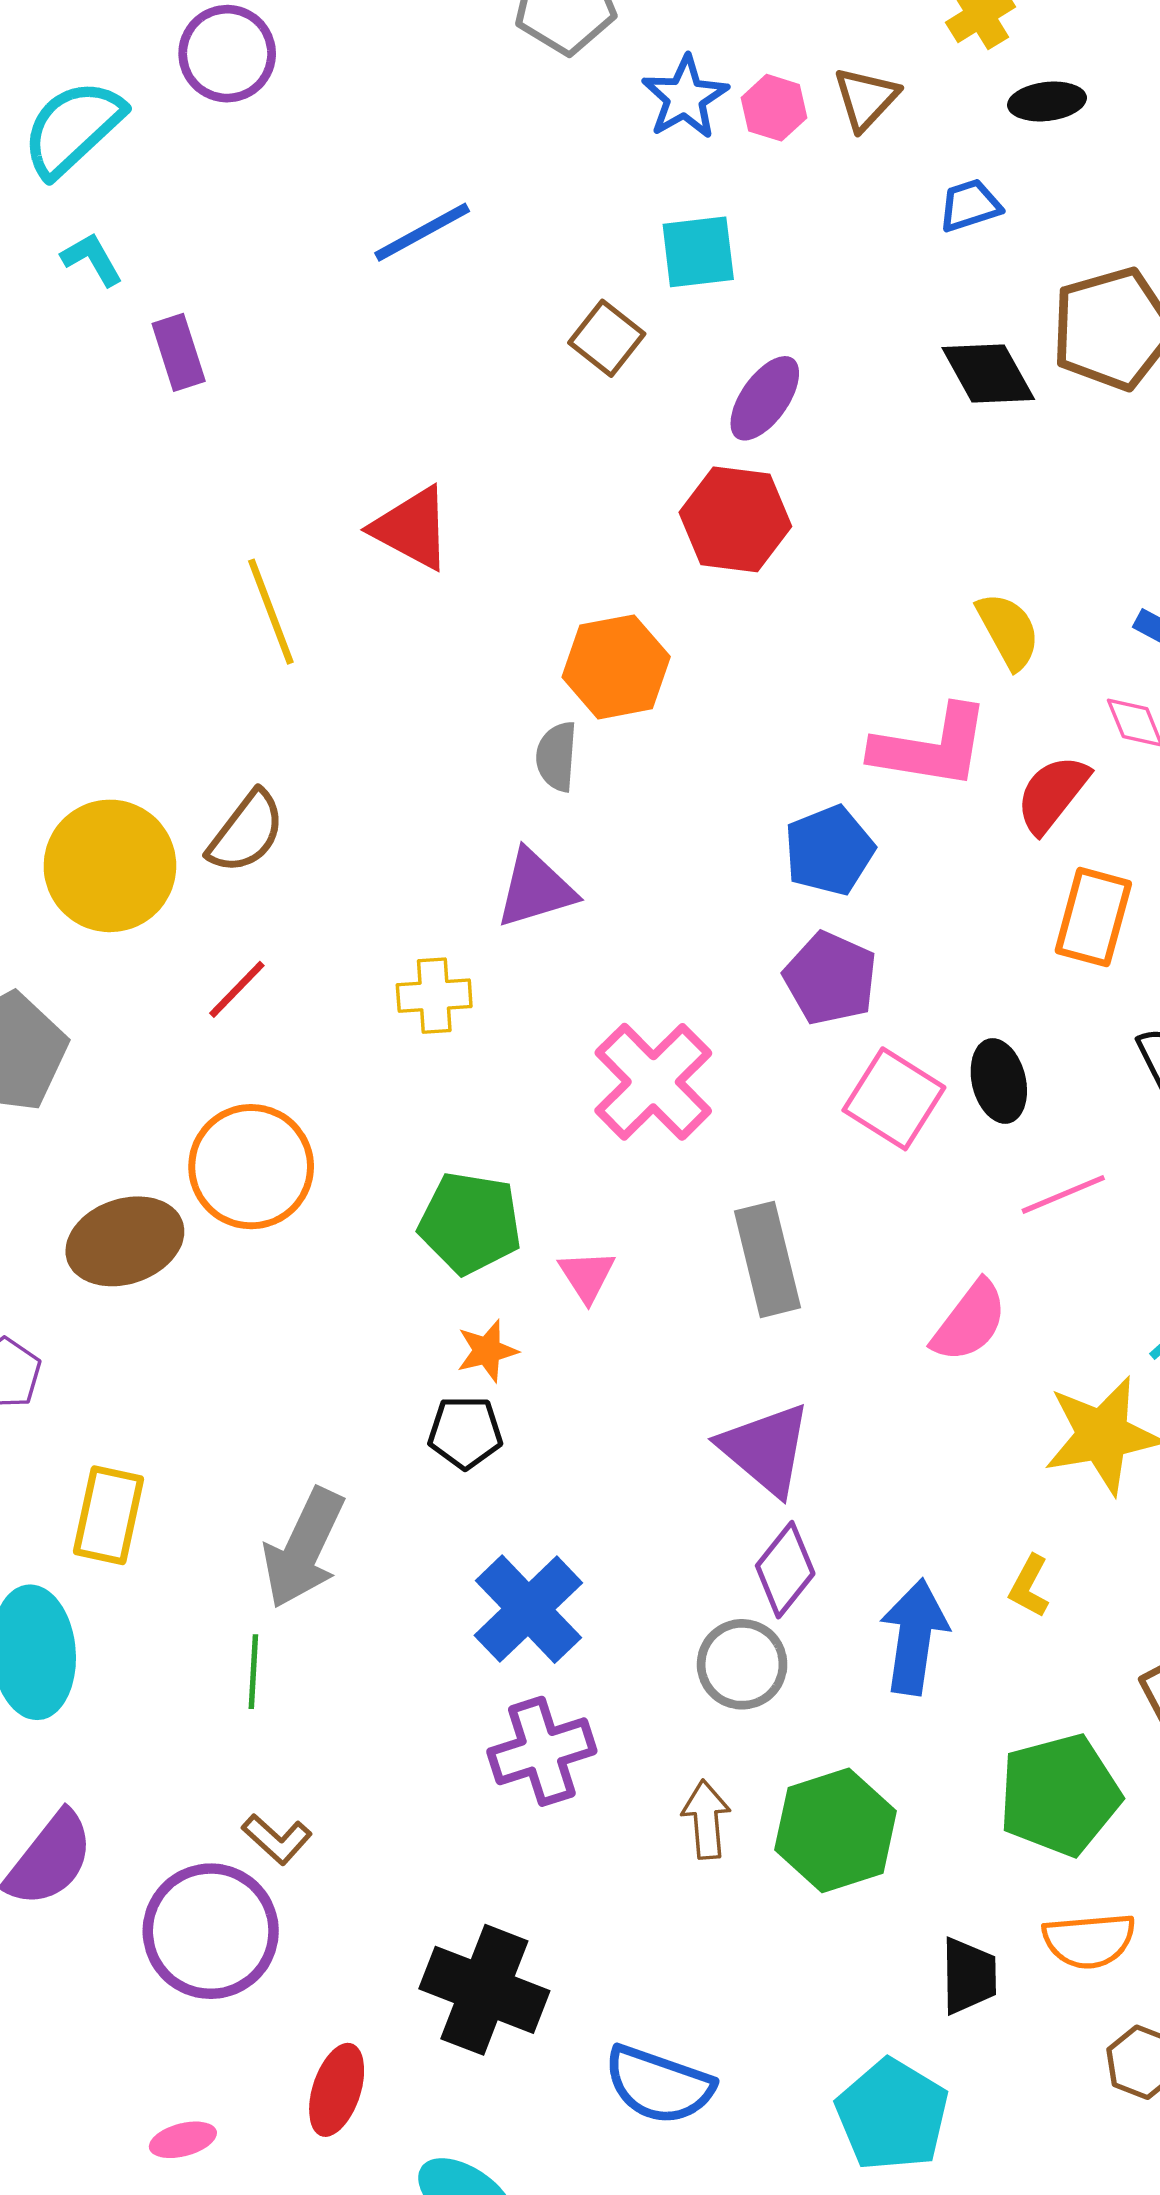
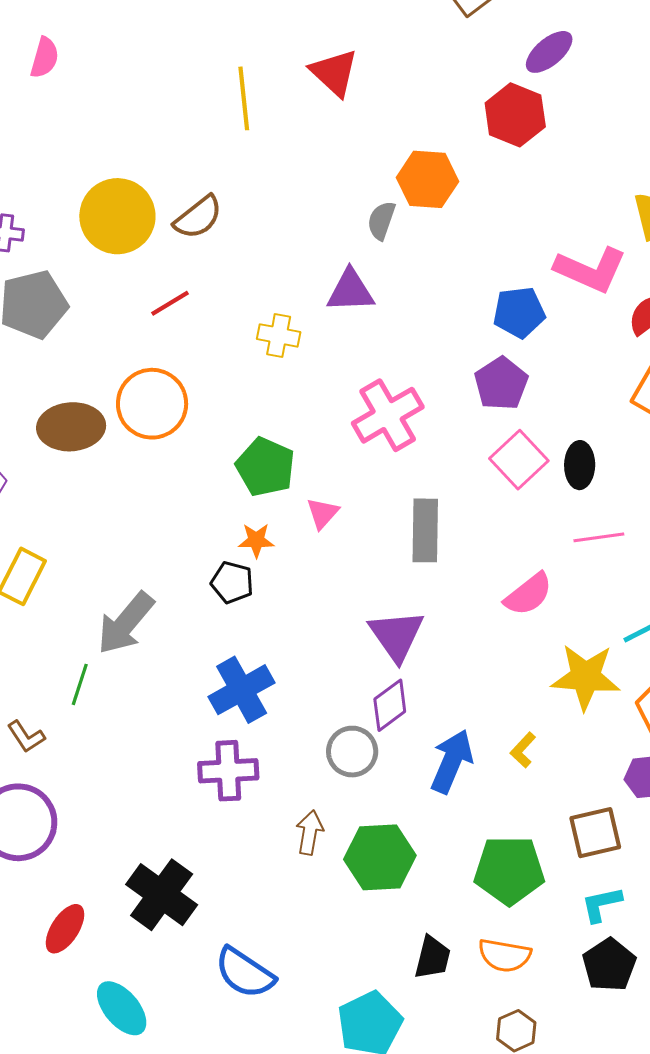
brown L-shape: (277, 1839) -> (26, 737), moved

